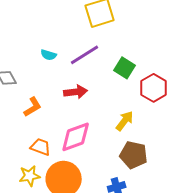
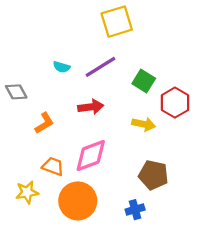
yellow arrow: (125, 121) -> (144, 124), moved, turned 65
yellow star: (30, 176) -> (27, 192), moved

